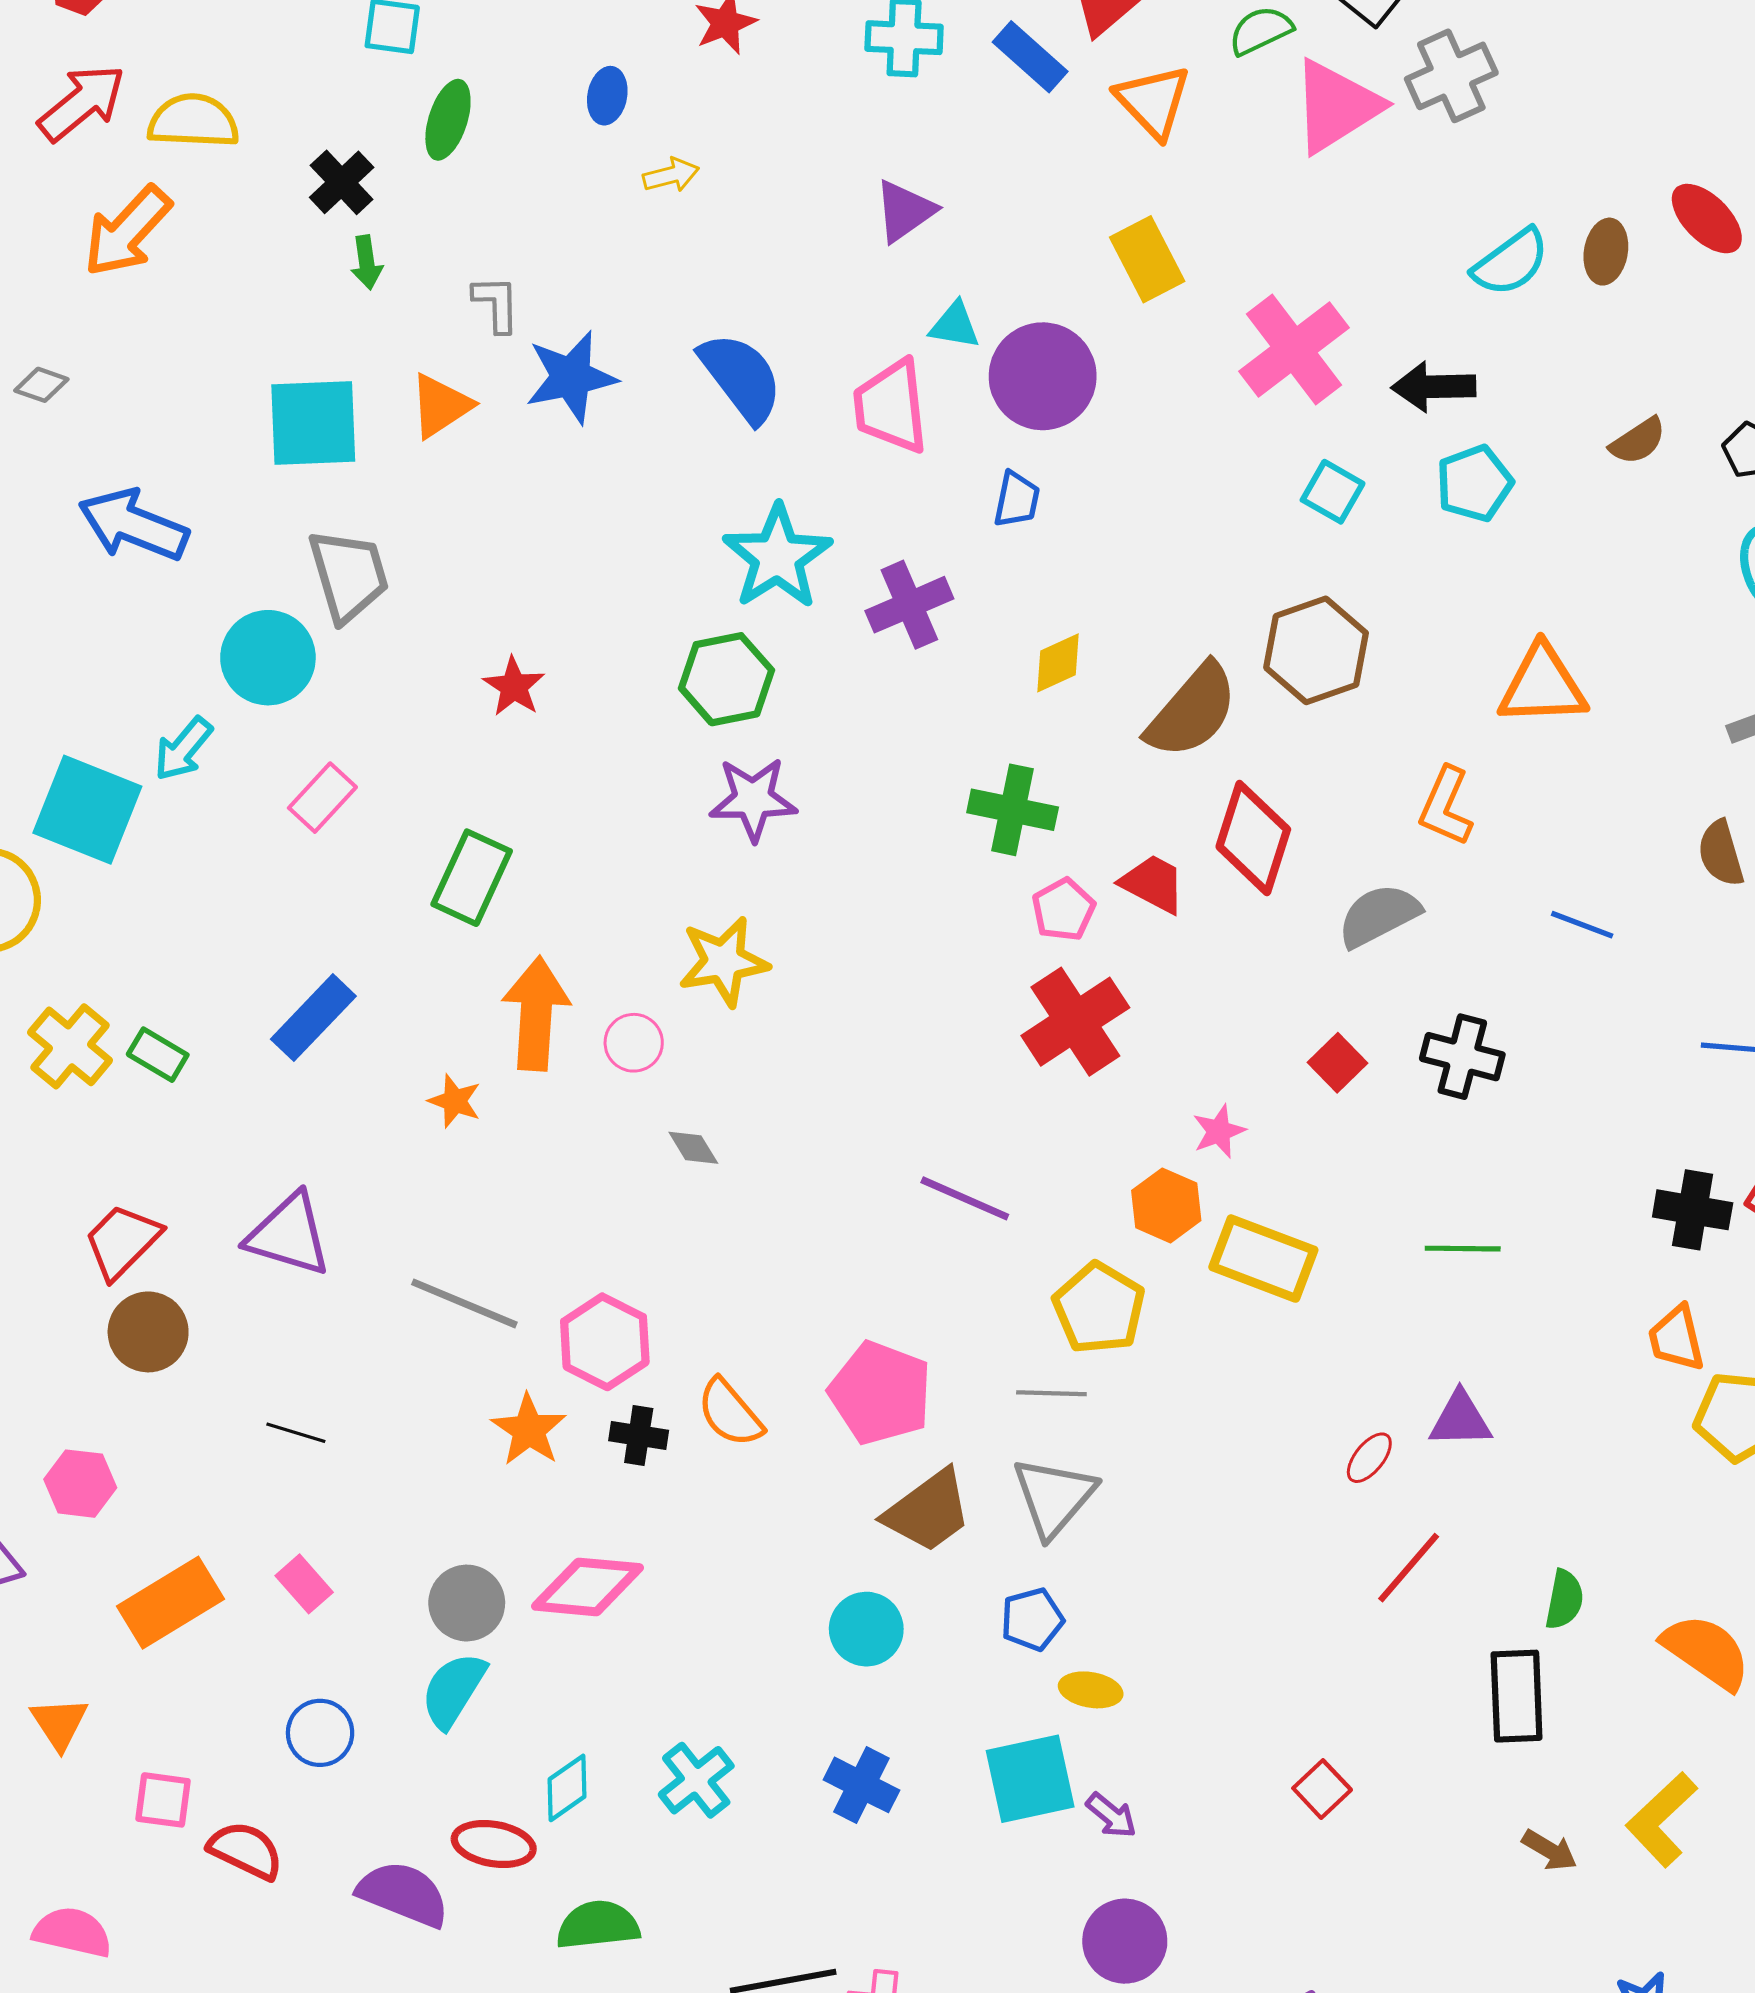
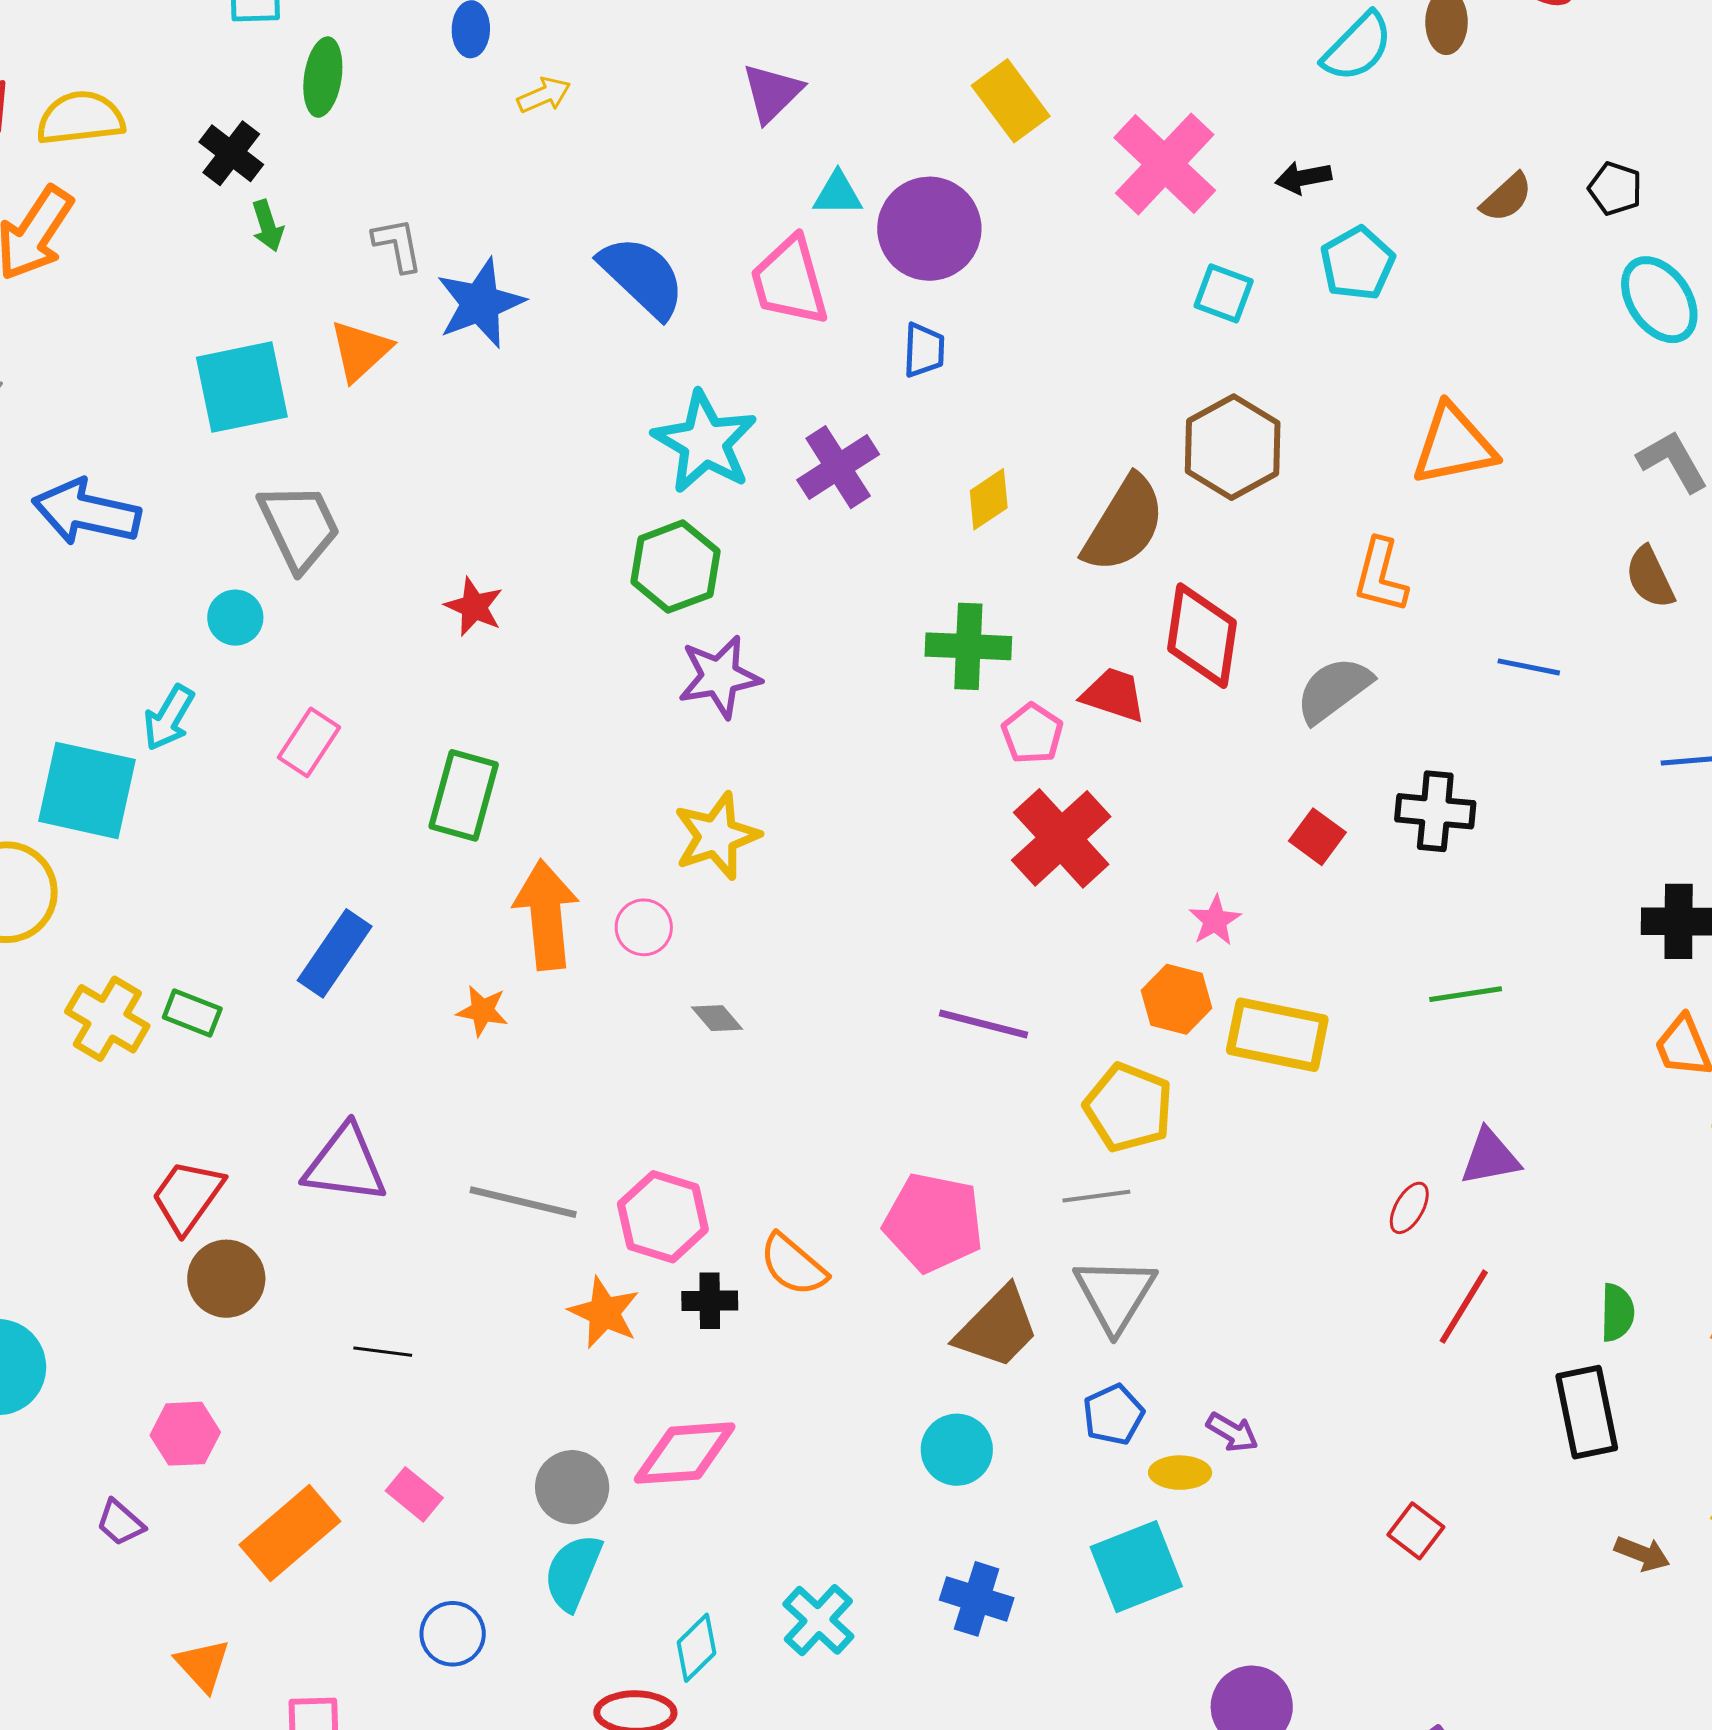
black arrow: (1434, 387) -> (1303, 178), size x0.7
cyan circle: (268, 658) -> (235, 618), size x0.6
purple arrow: (1111, 1815) -> (1232, 1432), moved

